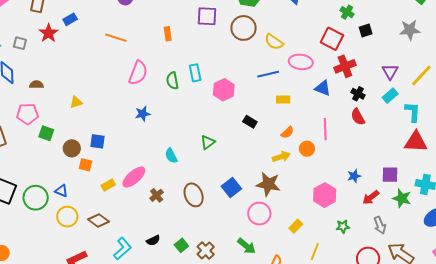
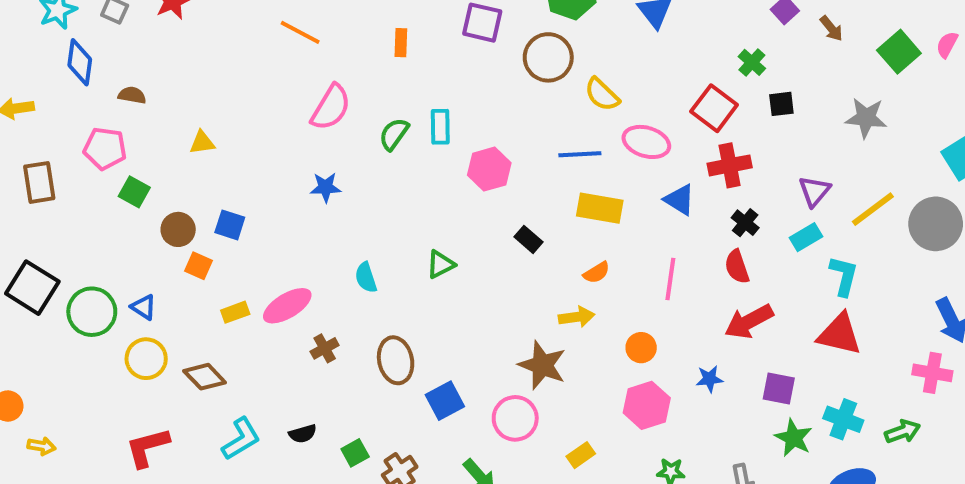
green semicircle: (172, 81) -> (394, 134), turned 36
yellow rectangle: (283, 100) -> (600, 208), size x1.6
orange circle: (307, 149) -> (641, 348), moved
blue square: (231, 188) -> (445, 401), moved
red arrow: (371, 197) -> (749, 321), moved, size x1.4

